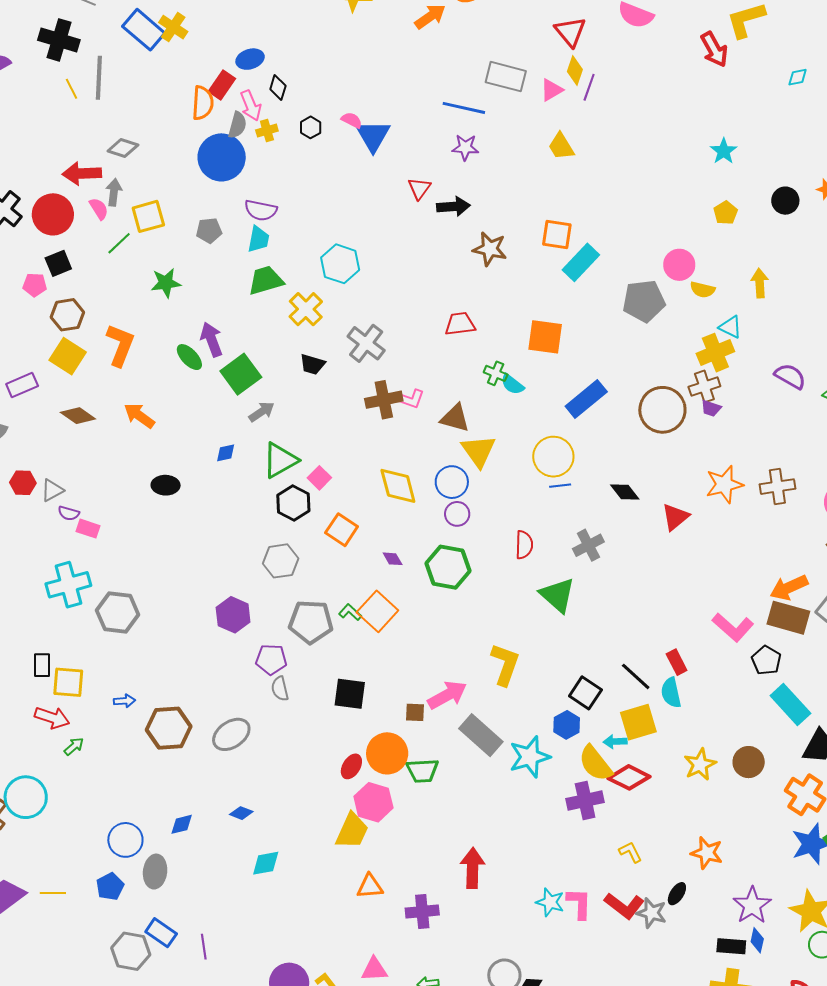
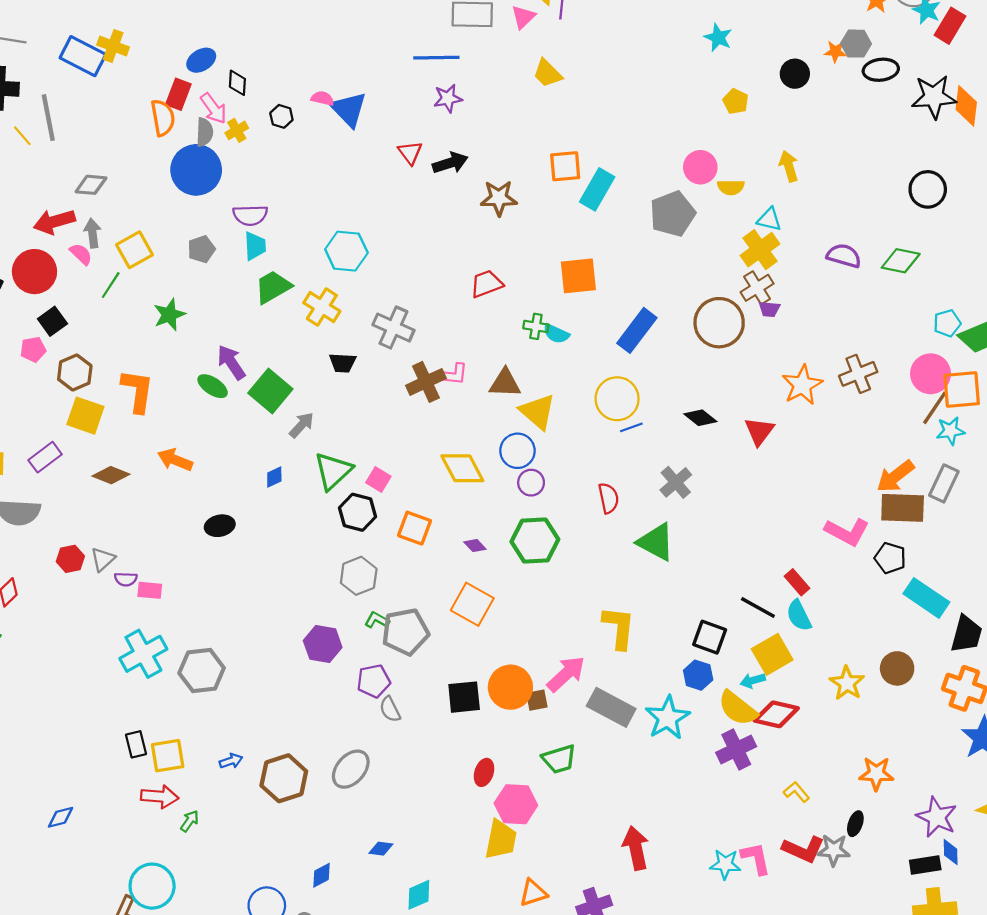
green L-shape: (350, 612) -> (377, 620), moved
orange circle: (387, 753) -> (510, 687), moved

